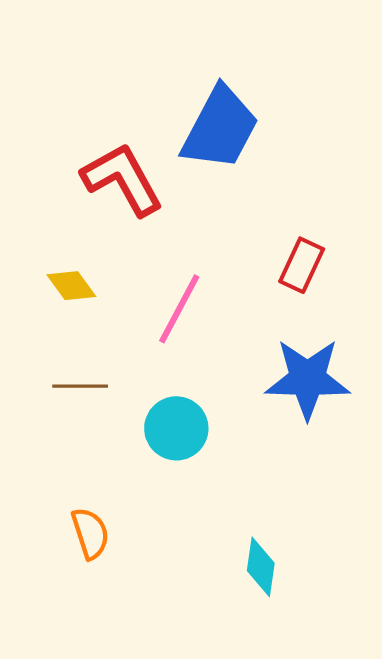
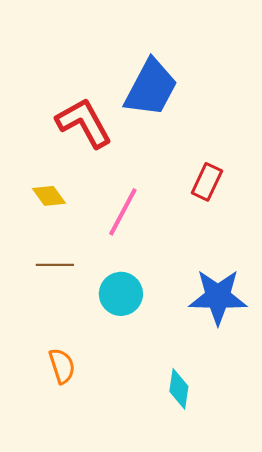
blue star: (307, 379) -> (218, 297), moved

